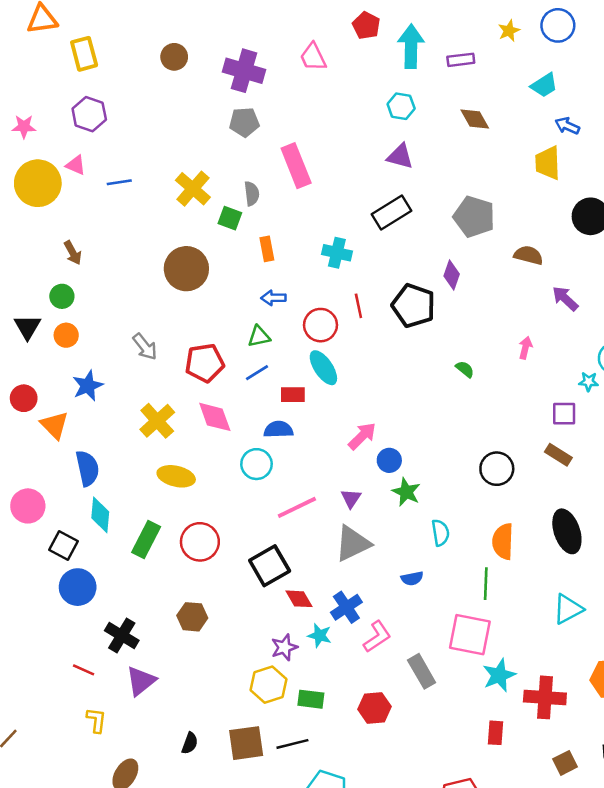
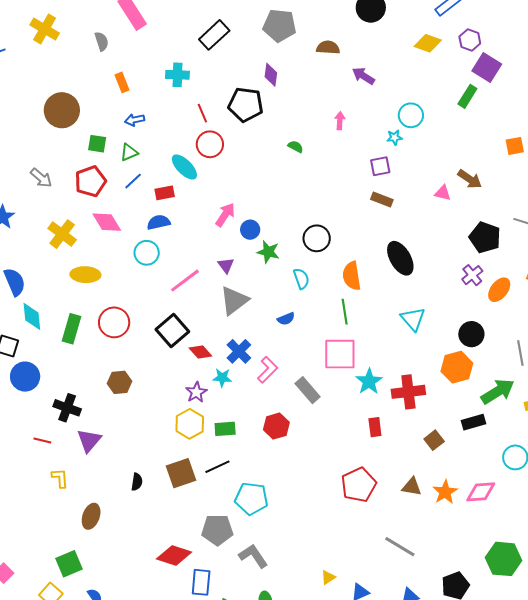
yellow cross: (193, 189) -> (45, 29), moved
green square: (230, 218) -> (97, 144), moved
red circle: (321, 325) -> (210, 144), moved
black circle: (497, 469) -> (317, 238), moved
cyan triangle: (568, 609) -> (413, 319), turned -32

